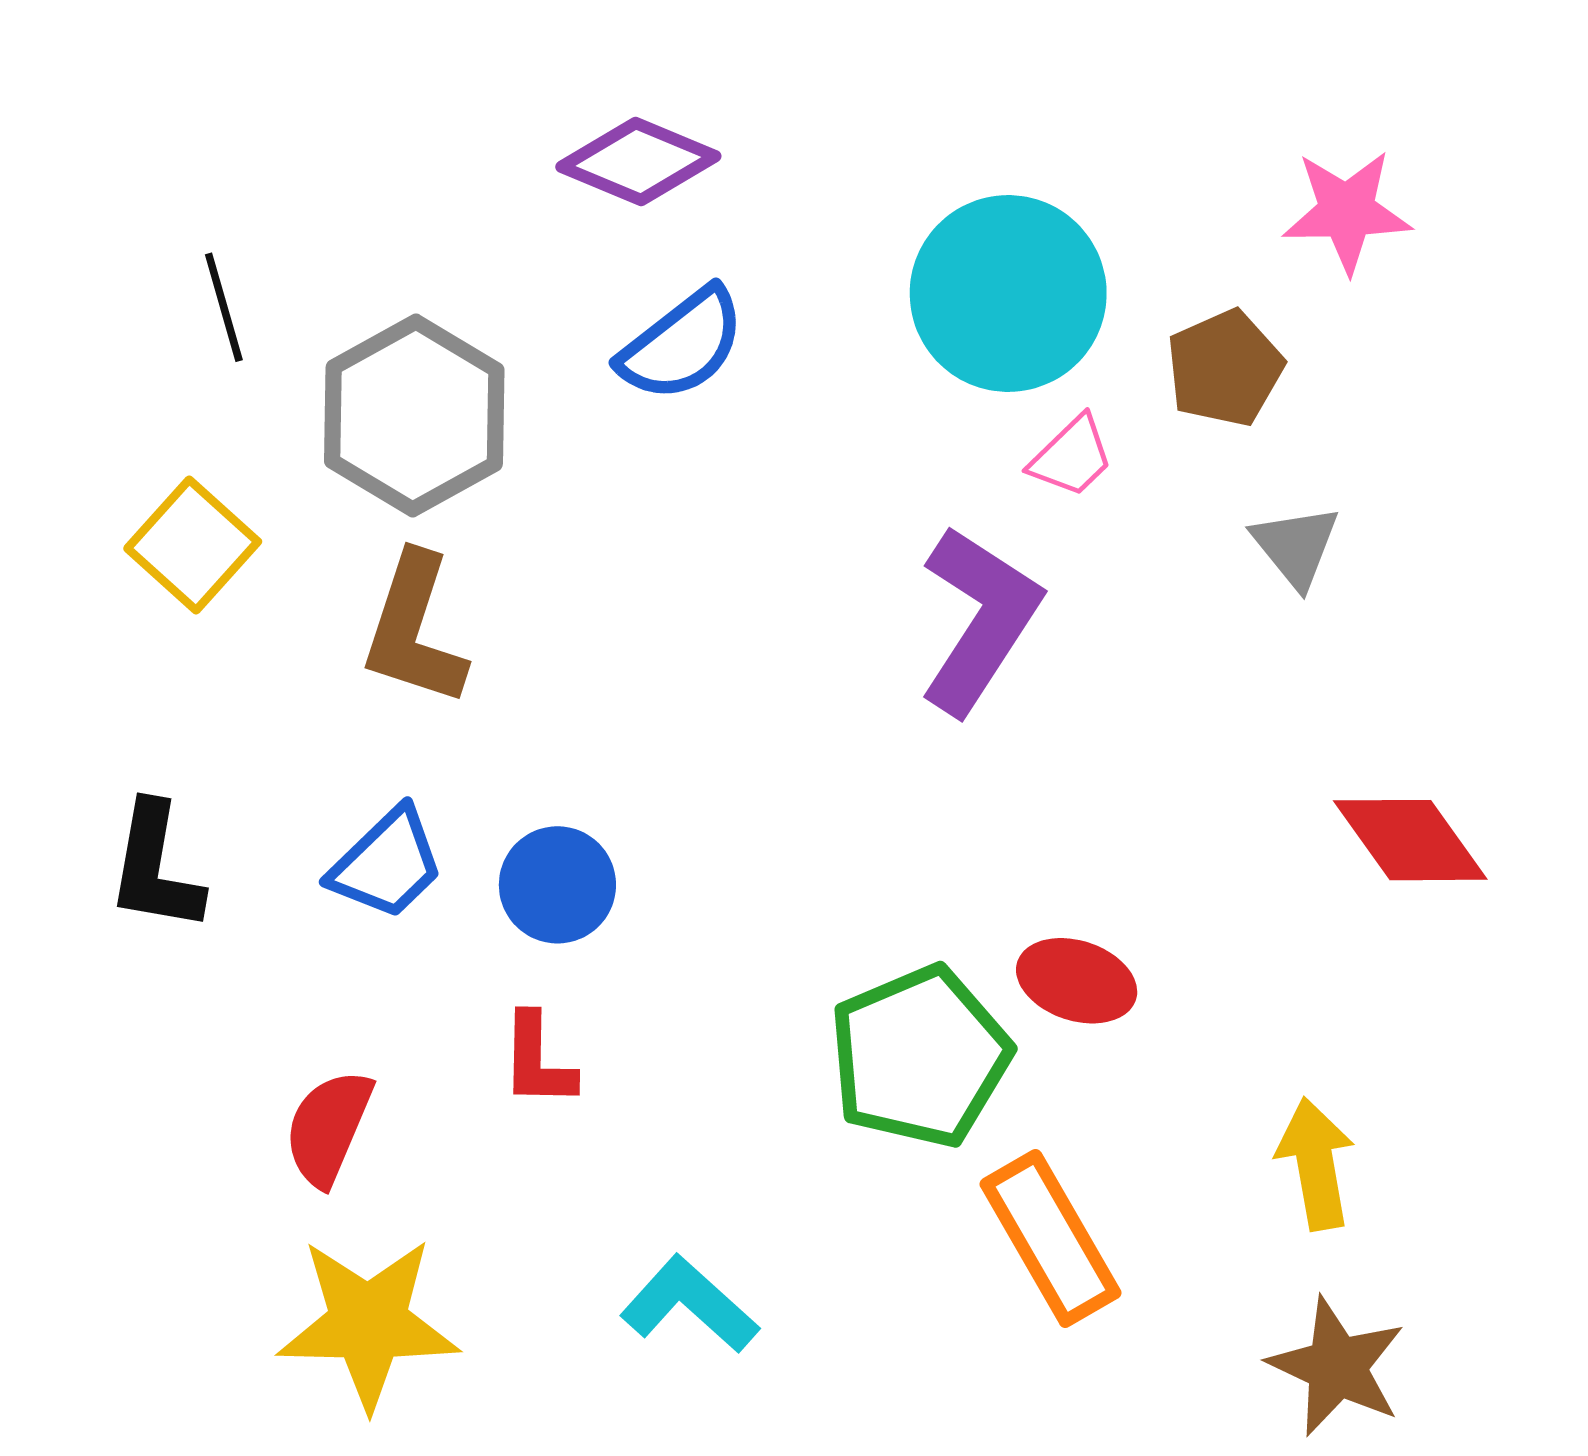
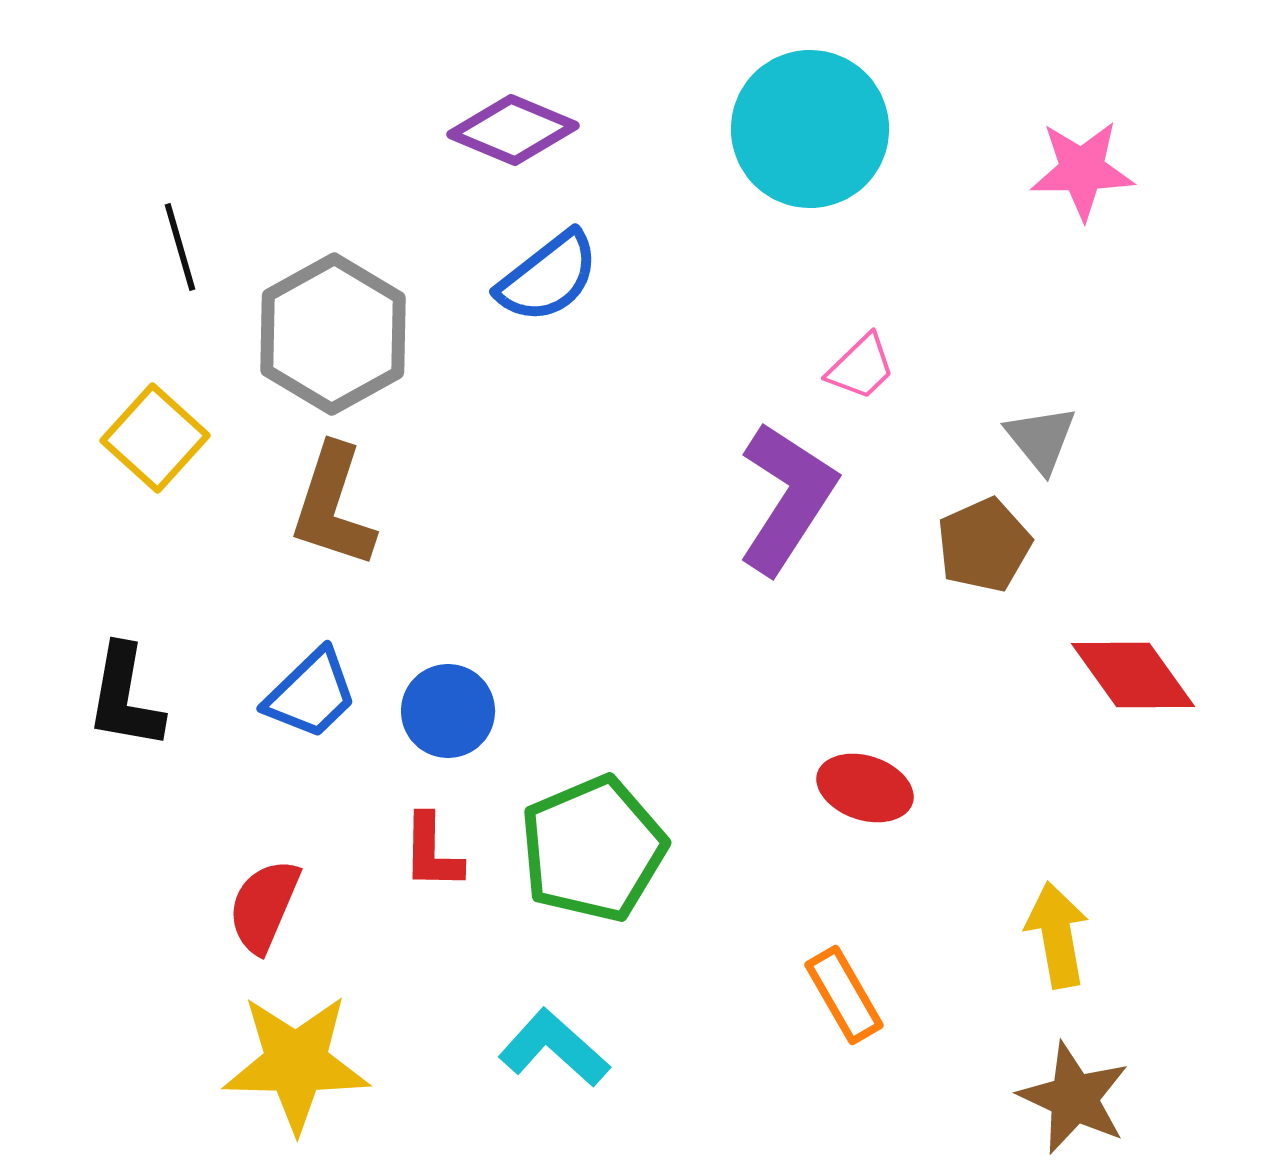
cyan circle: (1008, 293) -> (810, 129), moved
brown pentagon: (1225, 368) -> (984, 545), moved
green pentagon: (920, 1057) -> (593, 849), moved
orange rectangle: (1050, 1238) -> (844, 995), size x0.7

